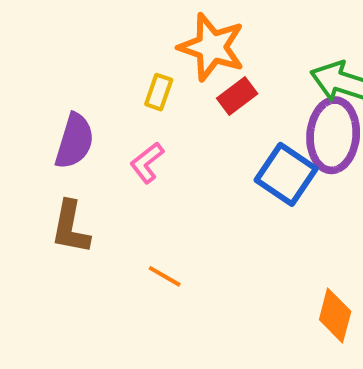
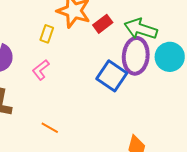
red rectangle: (237, 96) -> (103, 24), moved

